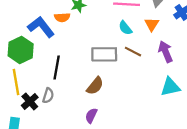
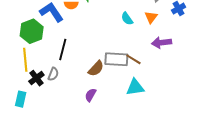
brown line: (133, 52) -> (133, 59), moved
purple arrow: (166, 52) -> (162, 43), turned -78
gray rectangle: (104, 54) -> (116, 59), moved
cyan triangle: (170, 87) -> (135, 87), moved

